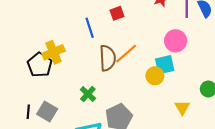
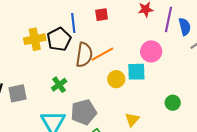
black pentagon: (40, 65) -> (59, 39), moved
yellow circle: (155, 76) -> (116, 79), moved
yellow triangle: (182, 108) -> (132, 120), moved
gray square: (47, 112) -> (18, 93), turned 36

